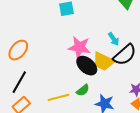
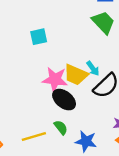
yellow trapezoid: (103, 61) -> (76, 75), moved
green semicircle: (83, 90) -> (61, 127), turned -88

